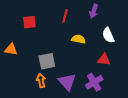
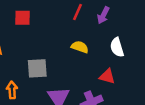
red line: (65, 16) -> (78, 12), moved
orange arrow: (41, 81) -> (12, 90), moved

